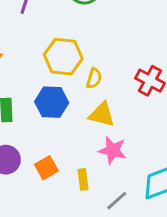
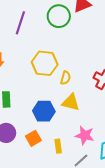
blue hexagon: (52, 102) -> (44, 111), moved
pink star: (112, 150) -> (85, 135), moved

